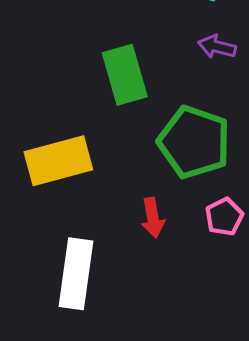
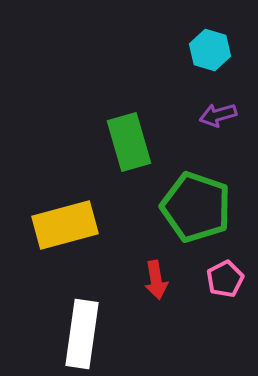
purple arrow: (217, 47) -> (218, 115), turned -30

